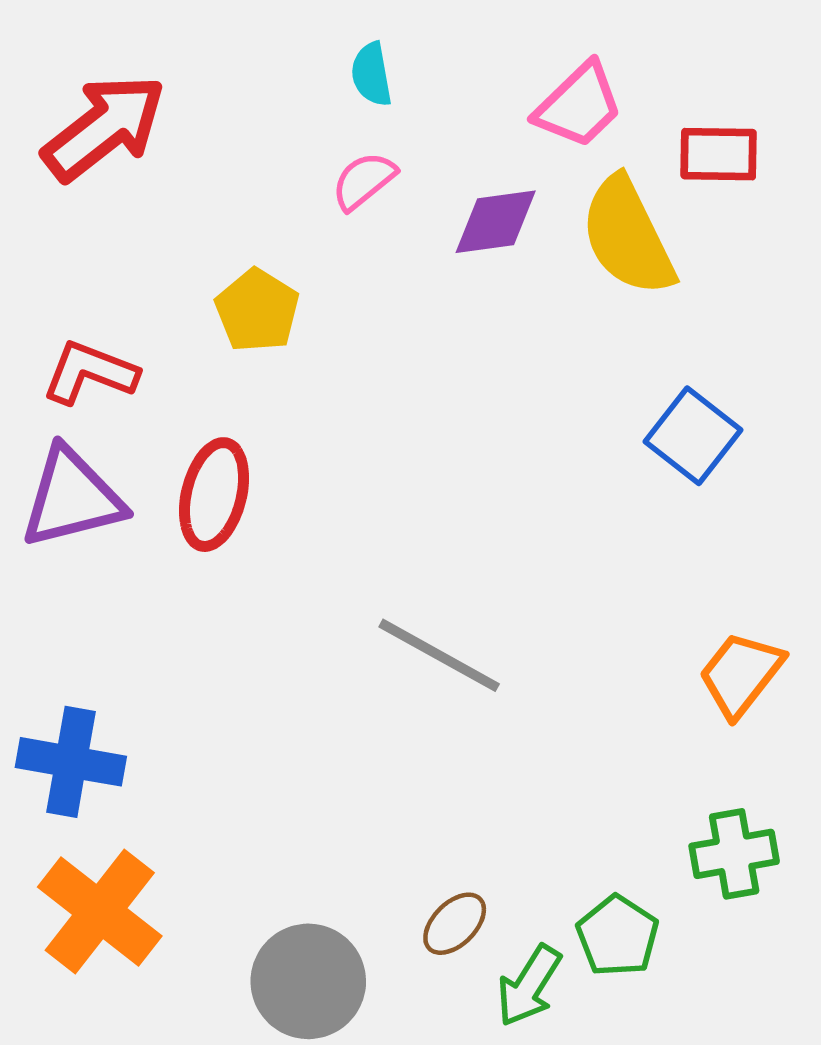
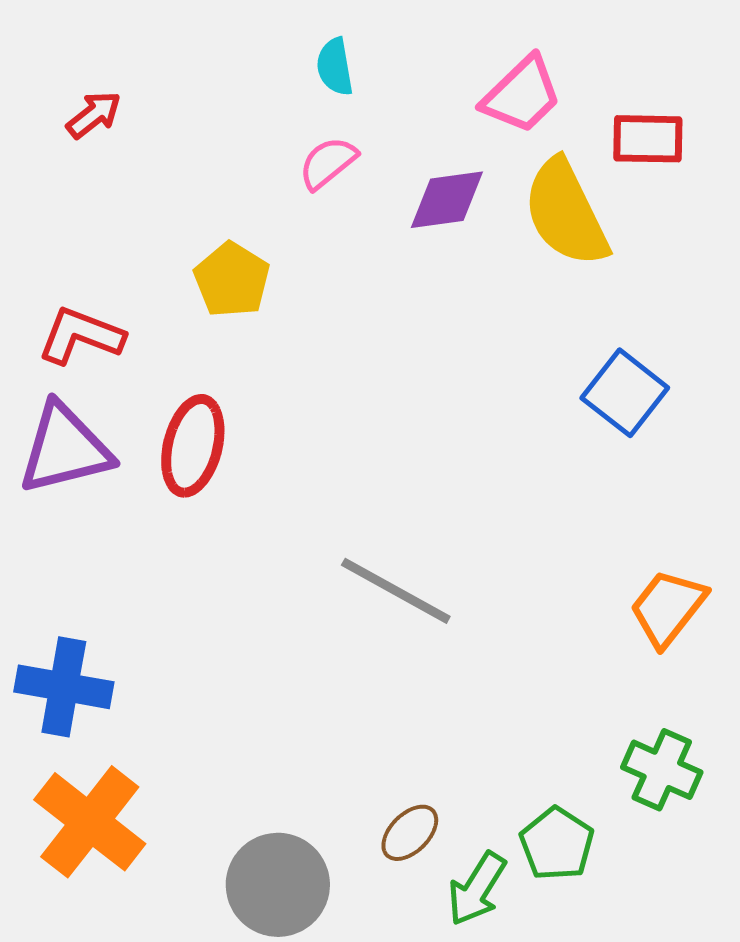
red arrow: (104, 128) -> (94, 115), size x0.5
green cross: (734, 854) -> (662, 770), turned 34

